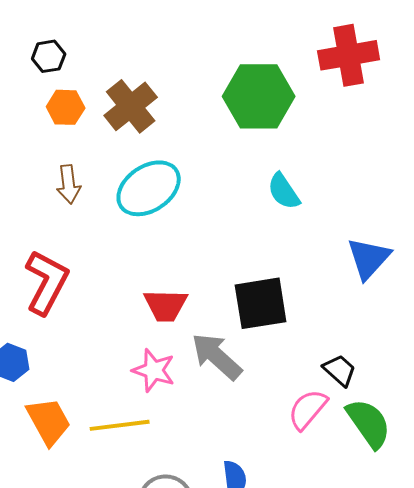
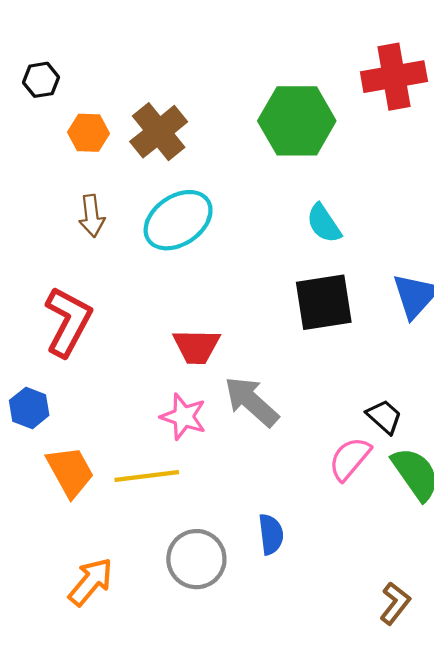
black hexagon: (49, 56) -> (41, 80), moved
black square: (261, 303) -> (324, 302), moved

